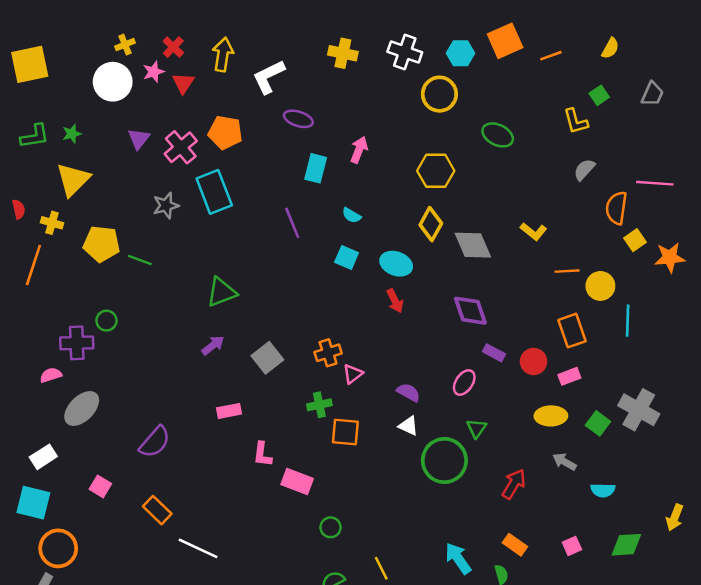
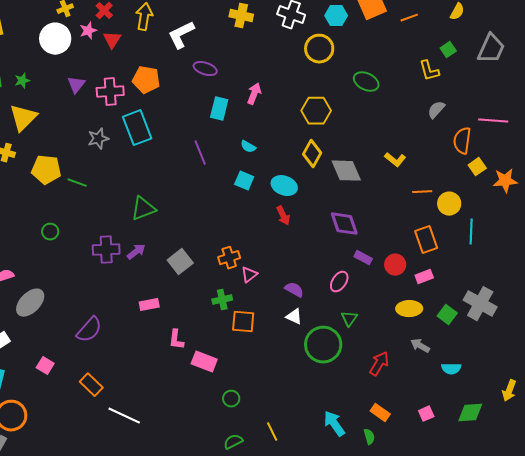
gray trapezoid: (652, 94) -> (491, 49), size x1.5
pink cross: (181, 147) -> (110, 92), turned 36
purple cross: (77, 343) -> (106, 250), moved

